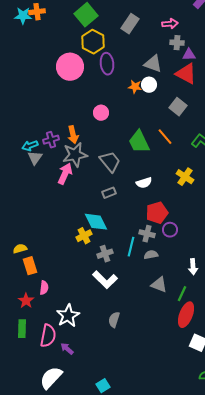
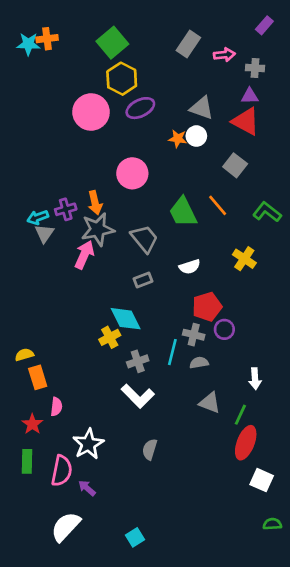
gray rectangle: (130, 24) -> (188, 44), moved
gray cross: (177, 43) -> (255, 68), moved
purple ellipse: (107, 64) -> (140, 108), turned 70
pink circle: (101, 113) -> (132, 173), size x1.5

